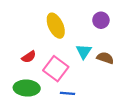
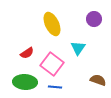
brown semicircle: (105, 58) -> (98, 80), moved
blue line: (68, 93) -> (55, 87), moved

